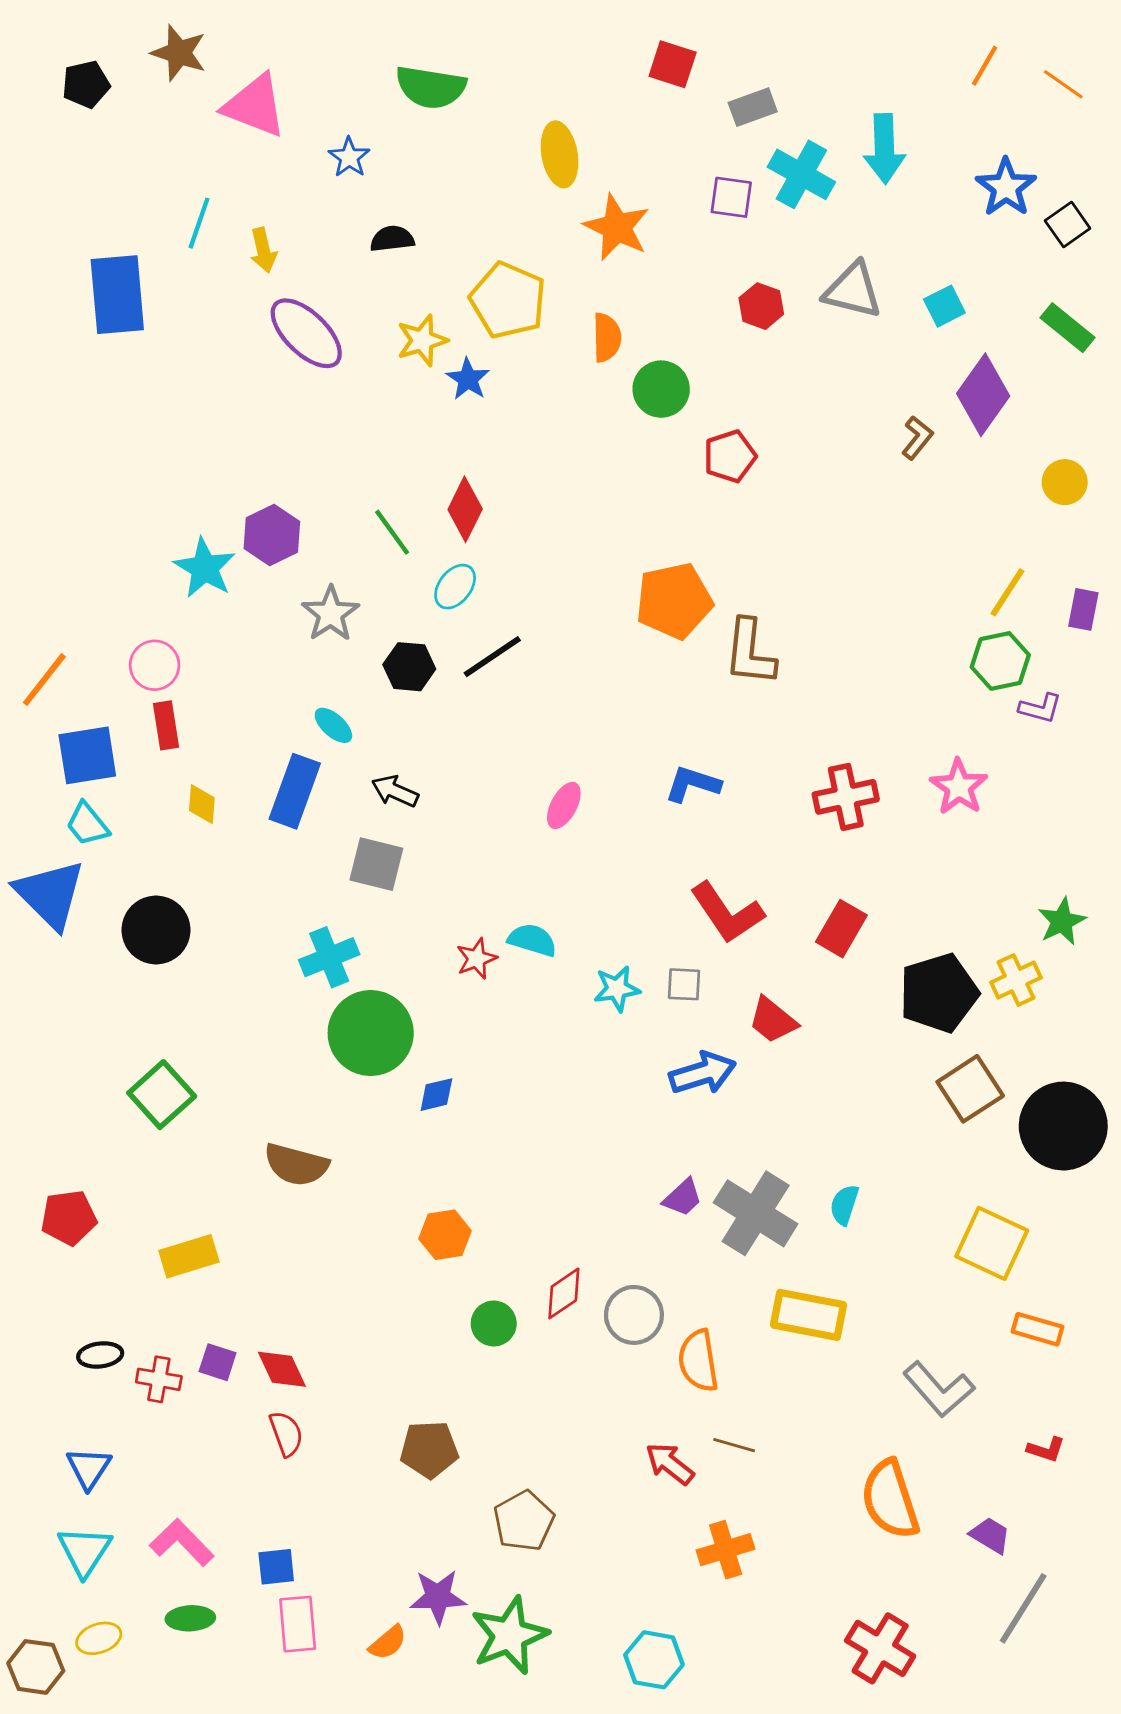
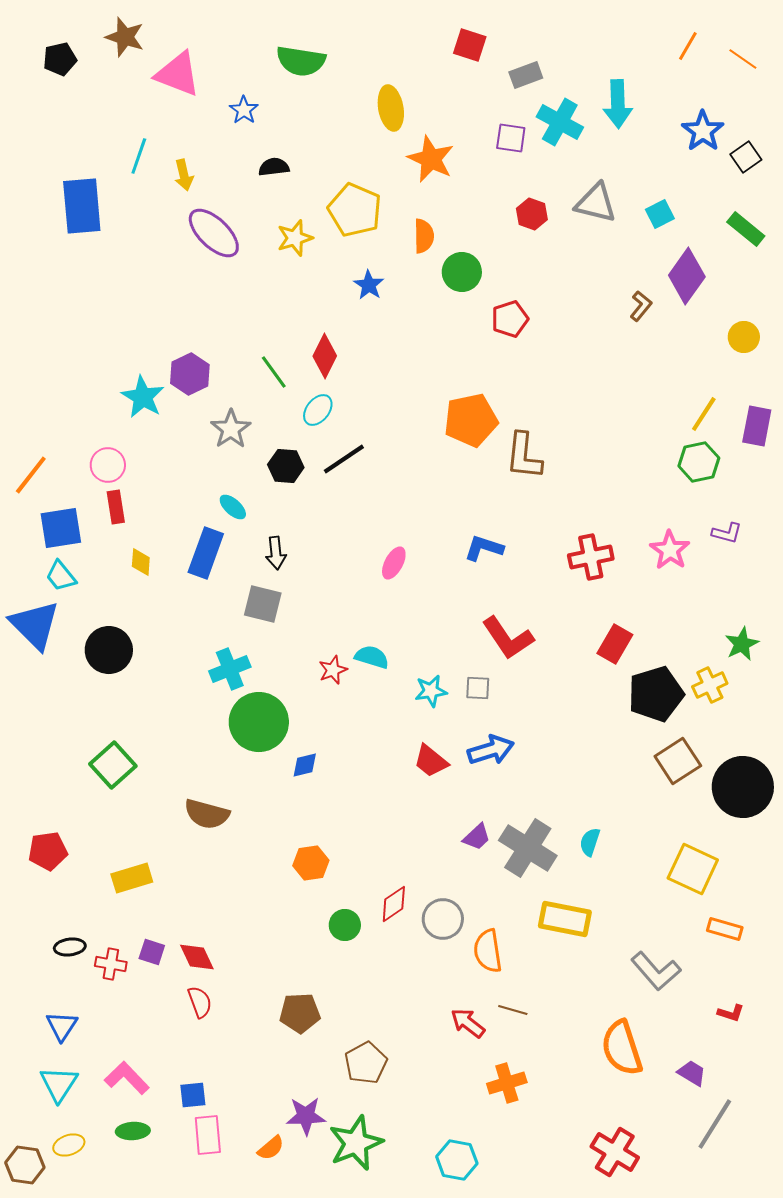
blue star: (468, 379) -> (369, 285), moved
purple rectangle: (1083, 609) -> (757, 426), size x1.4
purple L-shape: (1040, 708) -> (727, 533), moved
black arrow: (395, 791) -> (276, 553), turned -120
red rectangle: (841, 929) -> (615, 644), moved
red trapezoid: (773, 1020) -> (431, 761), moved

